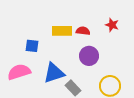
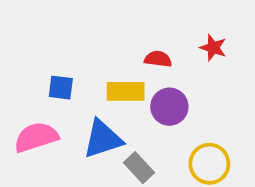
yellow rectangle: (62, 31) -> (126, 91), moved

